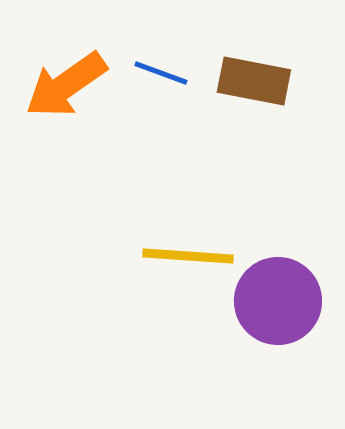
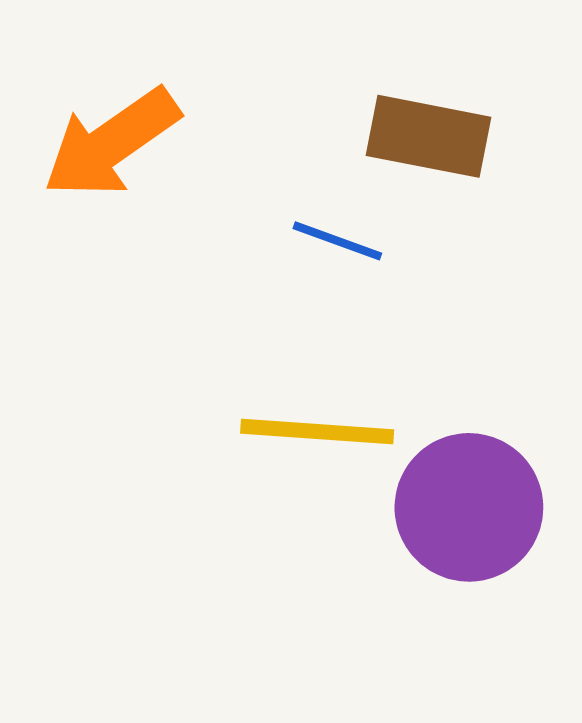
blue line: (161, 73) -> (337, 241), moved

